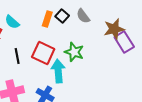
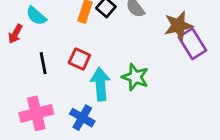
green star: (74, 52) -> (135, 77), moved
red square: (43, 53) -> (79, 59), size x0.7

